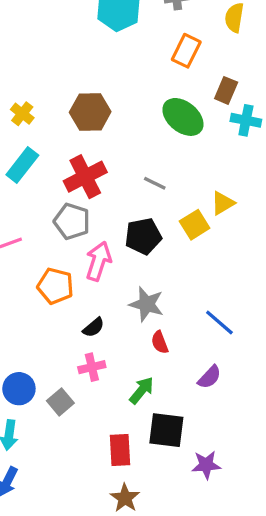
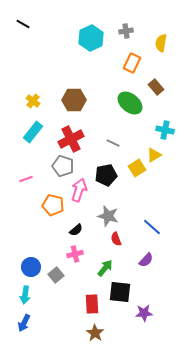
brown rectangle: (226, 90) -> (156, 87), turned -63
cyan cross: (246, 120) -> (165, 130), moved

